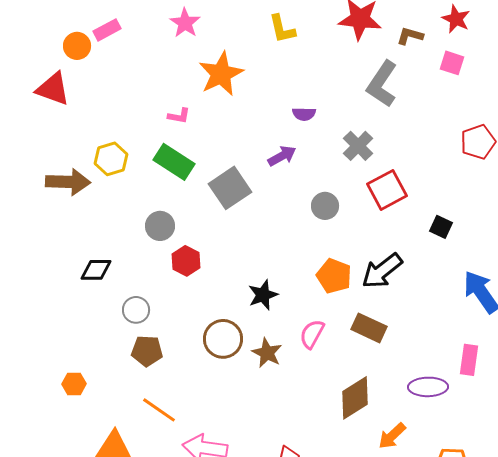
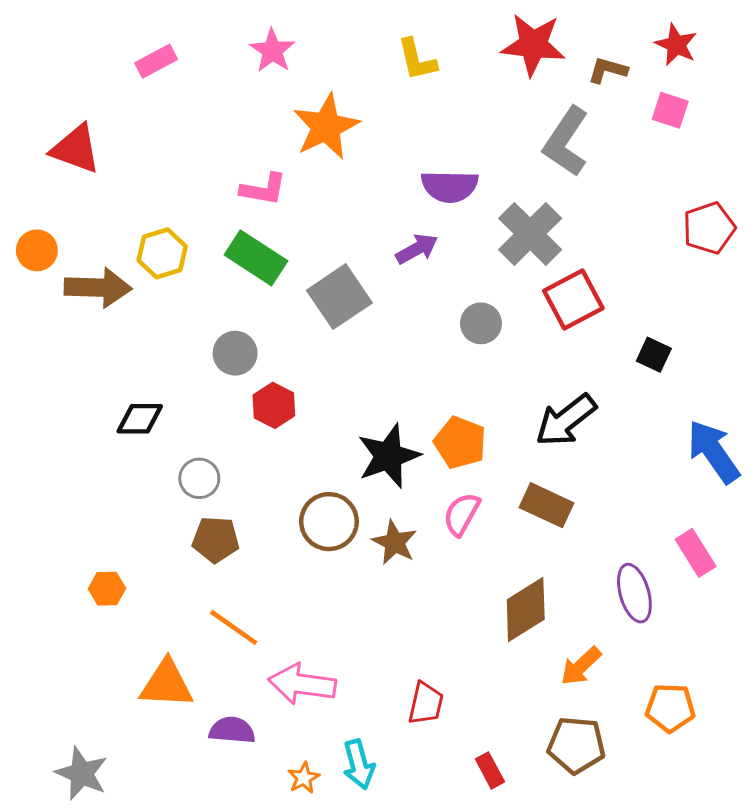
orange circle: (77, 46) -> (37, 250), moved
purple semicircle: (304, 114) -> (450, 186), size x1.6
pink L-shape: (179, 116) -> (263, 189), size x1.4
gray cross: (358, 146) -> (530, 234), size x1.4
orange pentagon: (334, 276) -> (460, 443), moved
black star: (263, 295) -> (389, 456), size x1.4
pink rectangle: (469, 360) -> (696, 553), turned -40
purple ellipse: (428, 387) -> (634, 593), turned 75

